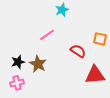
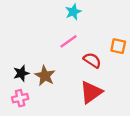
pink line: (47, 35) -> (69, 41), moved
red triangle: (95, 75) -> (91, 92), moved, turned -30

